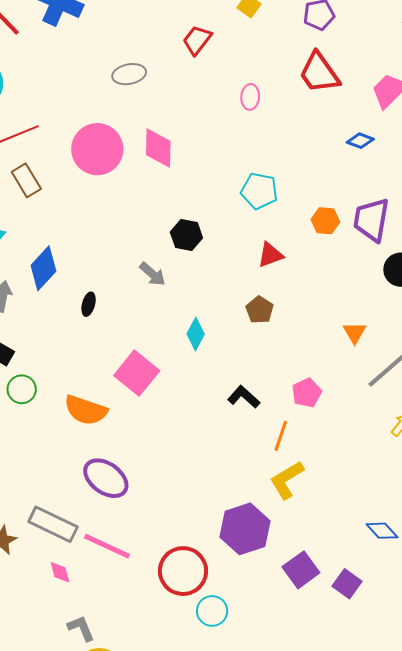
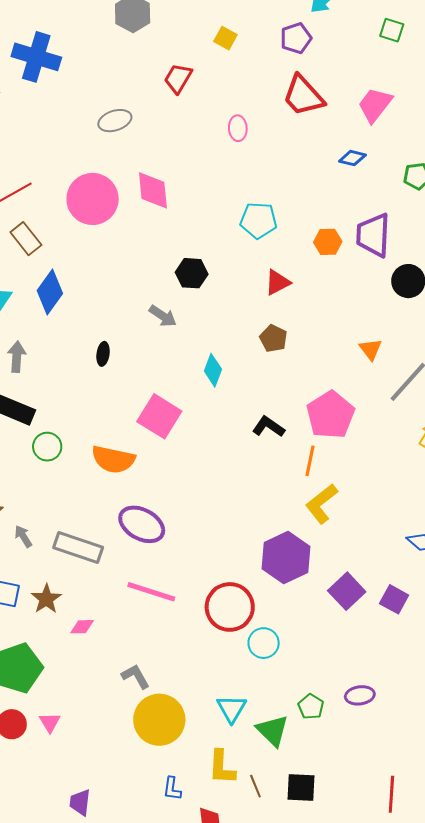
blue diamond: (43, 268) -> (50, 292), moved
pink pentagon: (307, 393) -> (330, 415), size x1.6
gray rectangle: (53, 524) -> (78, 548), moved
pink diamond: (60, 572) -> (82, 627), moved, turned -70

